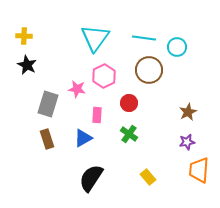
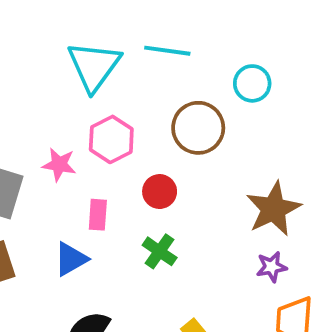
cyan line: (144, 38) -> (167, 51), moved
brown star: (188, 112) -> (273, 209), size x1.6

